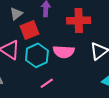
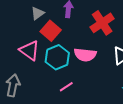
red cross: (79, 21) -> (102, 23), turned -35
red square: (30, 30) -> (51, 31), turned -30

